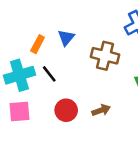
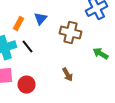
red circle: (66, 110) -> (26, 85), moved
brown arrow: (101, 110) -> (68, 75), turned 80

